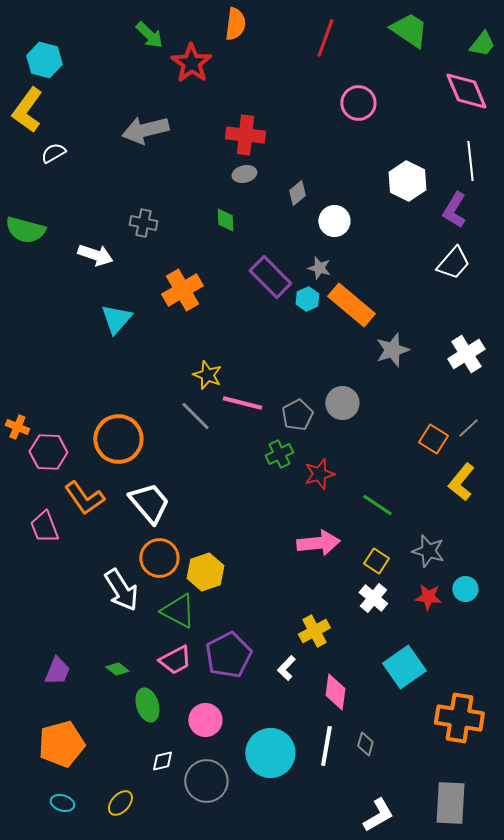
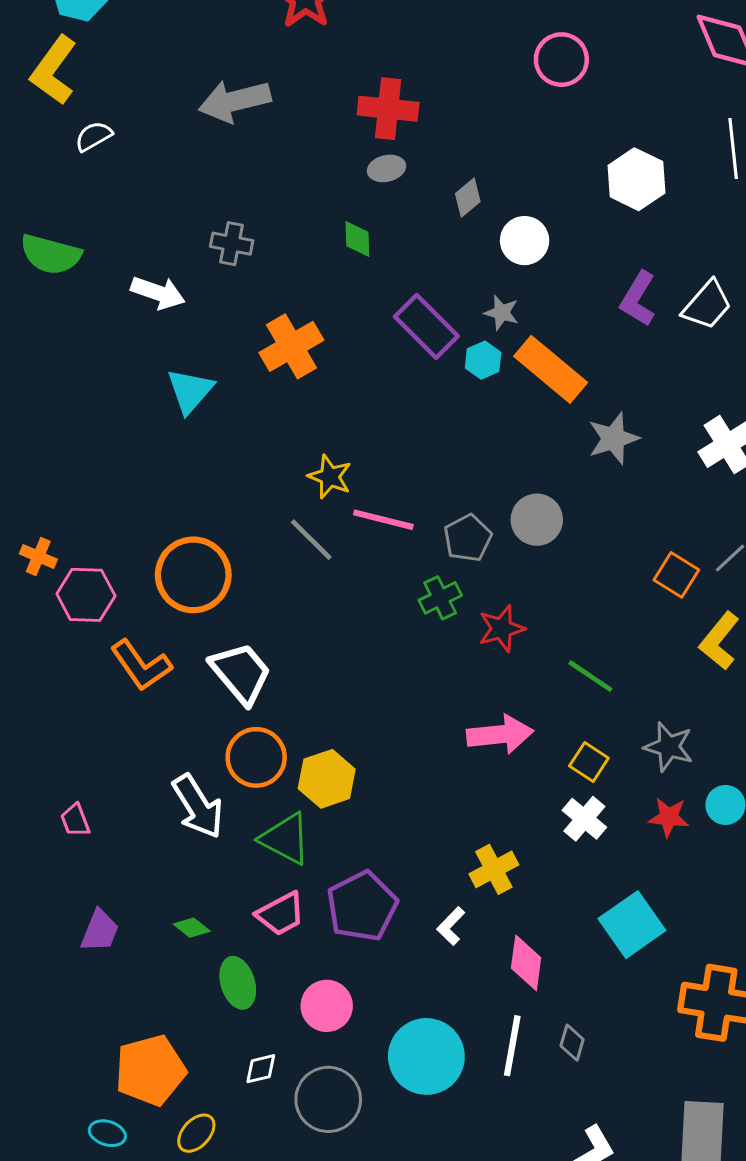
purple L-shape: (454, 210) -> (638, 299), moved
pink trapezoid: (44, 527) -> (75, 820), moved, size x0.7
orange pentagon: (61, 744) -> (150, 1070), moved

